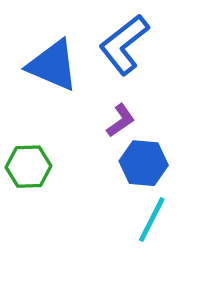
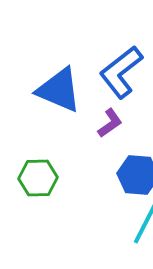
purple L-shape: (121, 121) -> (110, 123), moved

